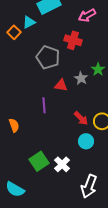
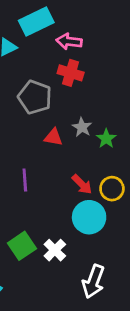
pink arrow: (87, 15) -> (69, 41), moved, turned 36
green star: (98, 69) -> (106, 139), moved
purple line: (44, 105) -> (25, 180), moved
cyan circle: (86, 141) -> (89, 217), size x1.5

